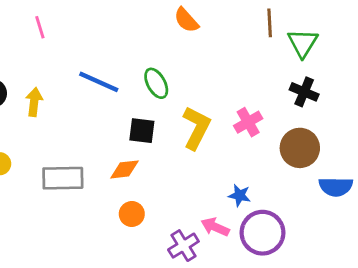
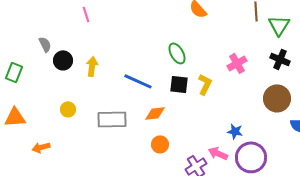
pink line: (40, 27) -> (86, 14), moved
blue line: (99, 82) -> (138, 81), moved
pink cross: (248, 122) -> (237, 63), moved
yellow L-shape: (196, 128) -> (205, 84), size x0.7
black square: (142, 131) -> (179, 84), moved

